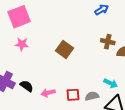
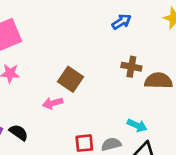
pink arrow: (48, 93) -> (53, 103), moved

